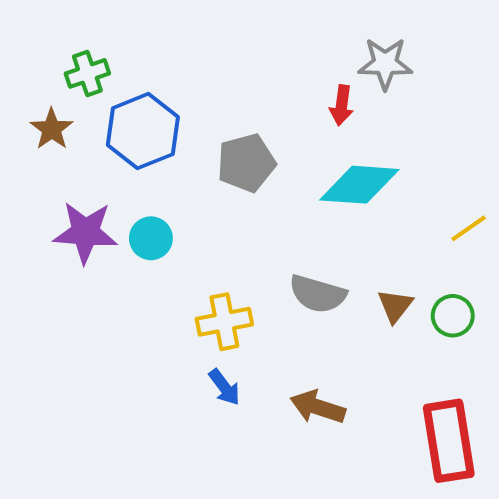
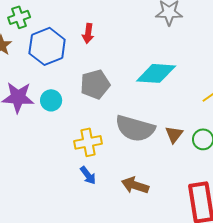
red arrow: (342, 105) -> (88, 33), moved
gray pentagon: (246, 163) -> (95, 84), moved
gray semicircle: (318, 294) -> (135, 128), size x1.4

